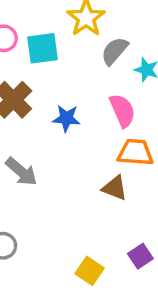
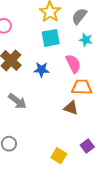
cyan square: (43, 48) -> (51, 38), moved
gray semicircle: (115, 51) -> (79, 16), moved

